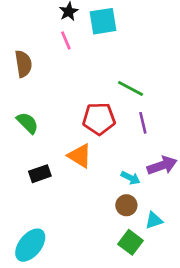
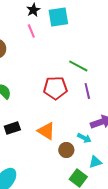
orange triangle: (80, 156) -> (46, 131), moved
cyan arrow: (131, 178) -> (84, 138), moved
brown circle: (126, 205) -> (66, 150), moved

